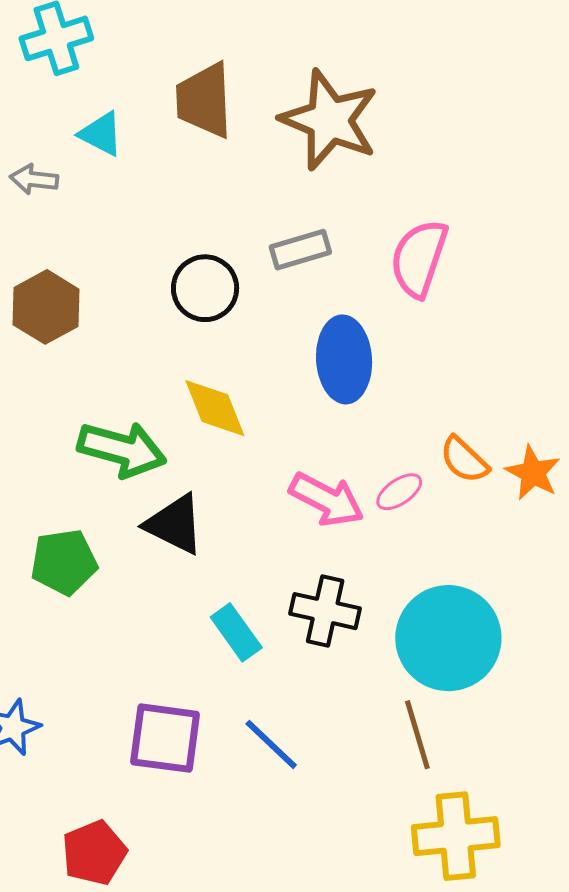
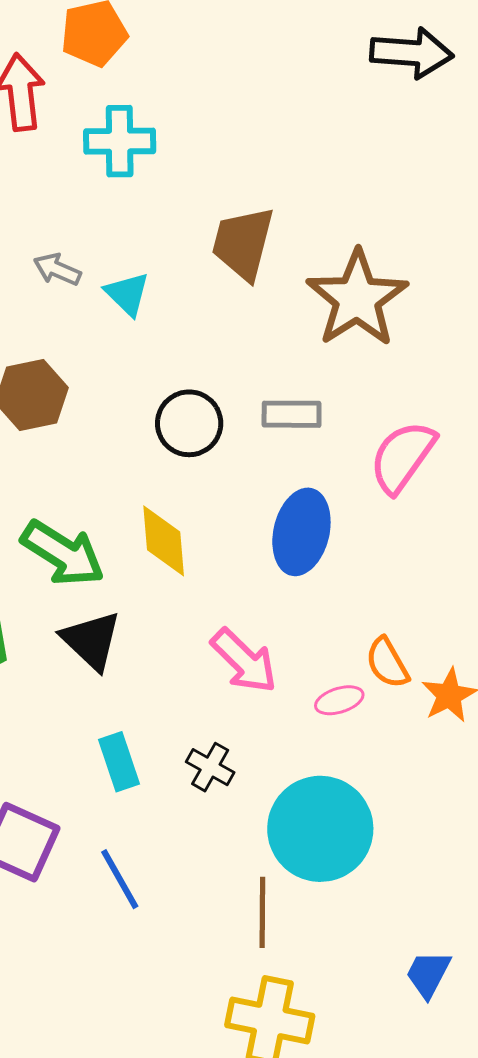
cyan triangle: (101, 134) -> (127, 294), moved
pink ellipse: (399, 492) -> (339, 700), moved
black cross: (325, 611) -> (210, 767), size x0.7

